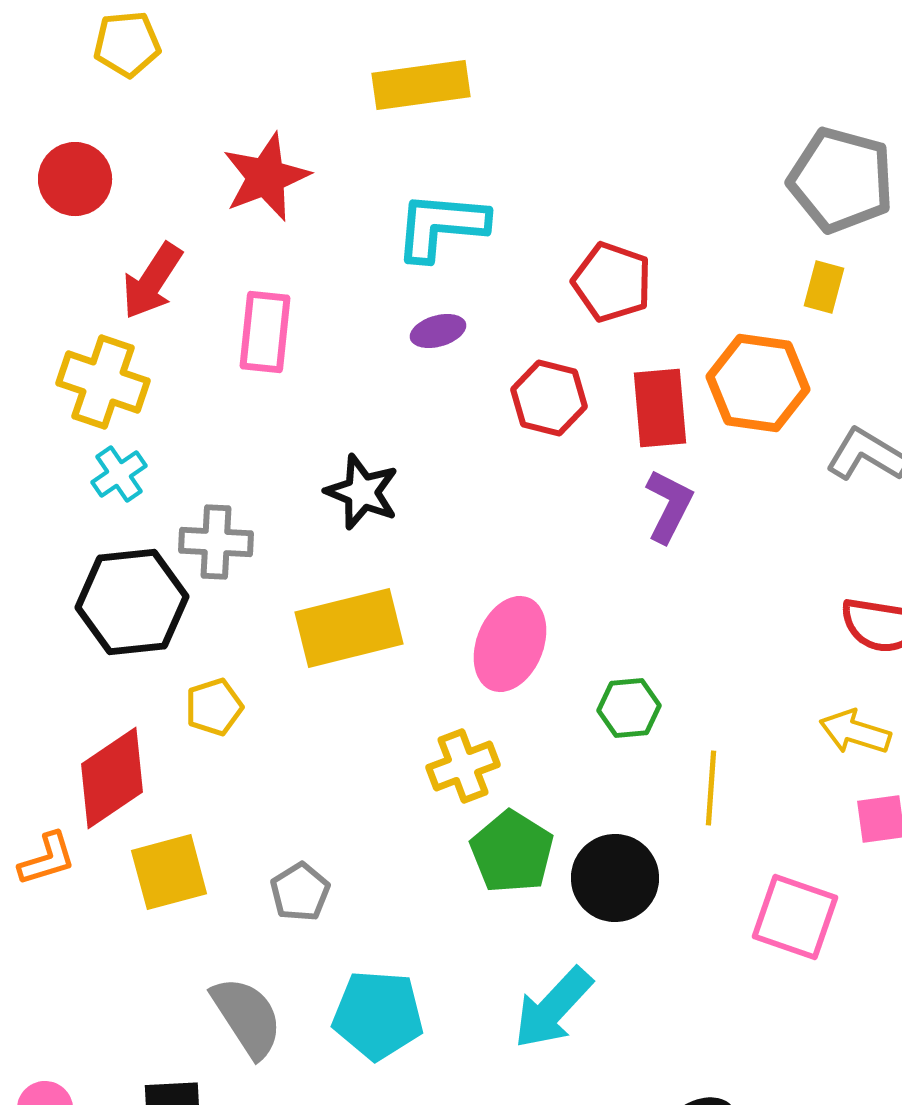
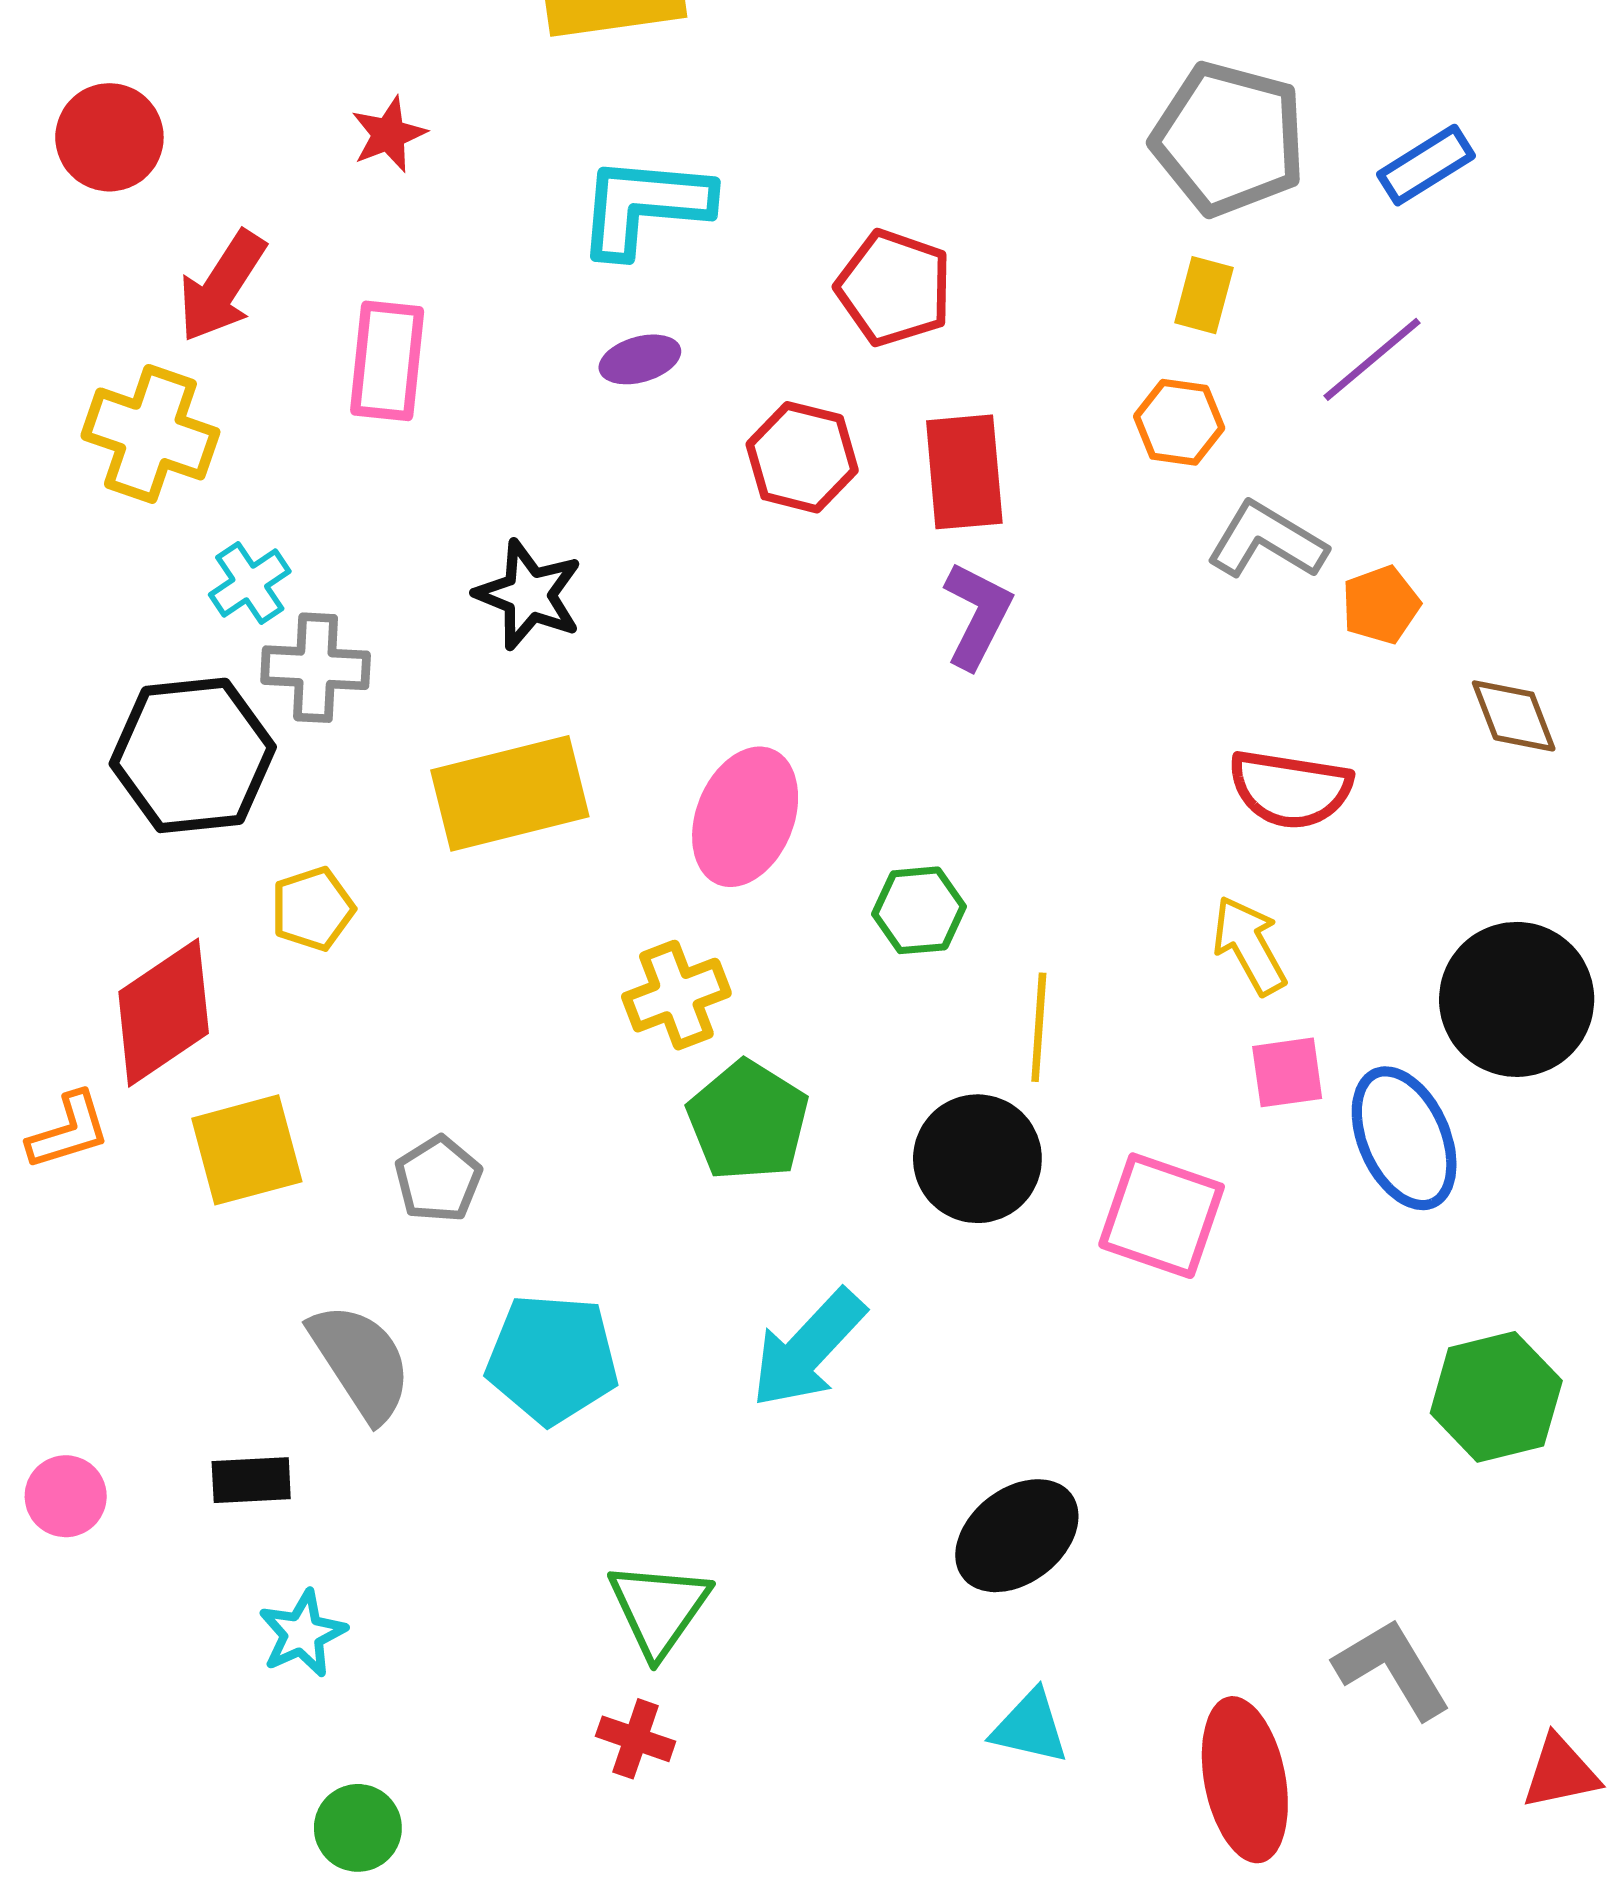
red star: (266, 177) -> (389, 134), size x0.6
orange hexagon: (758, 383) -> (1179, 422), moved, size x0.6
cyan cross: (119, 474) -> (250, 583), moved
yellow arrow: (855, 732) -> (1249, 945), turned 44
black circle: (615, 878) -> (977, 1159), moved

